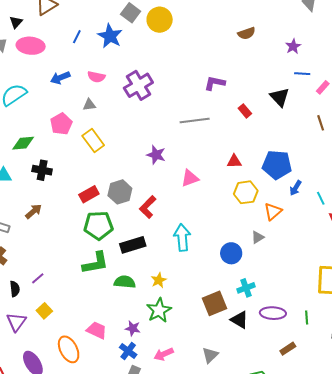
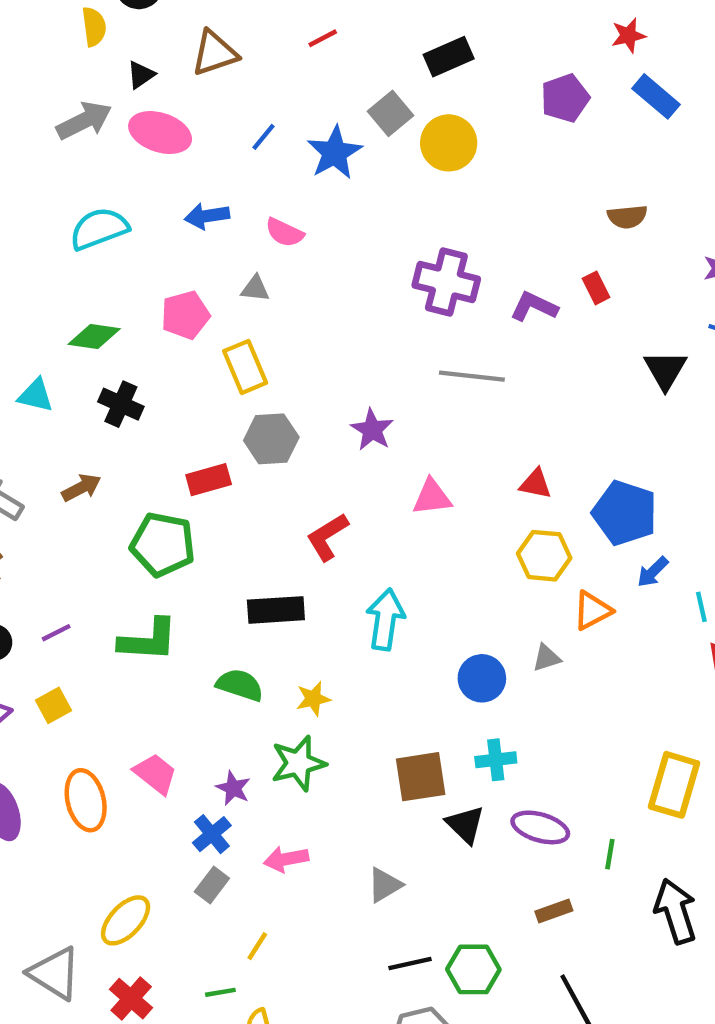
purple cross: (138, 85) -> (446, 282), moved, turned 32
red rectangle: (245, 111) -> (596, 288), moved
gray hexagon: (120, 192) -> (271, 439), moved
green pentagon: (98, 225) -> (163, 544), moved
green L-shape: (95, 263) -> (148, 640), moved

